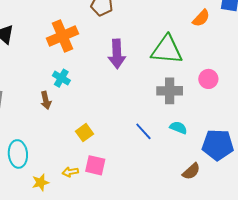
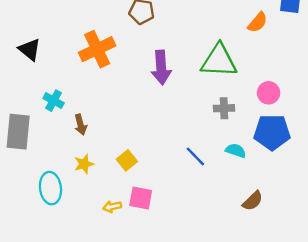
cyan cross: (61, 78) -> (54, 101), moved
gray cross: (170, 91) -> (224, 108), size x0.7
blue pentagon: (218, 145) -> (272, 132), moved
yellow star: (41, 183) -> (84, 164), moved

